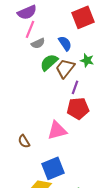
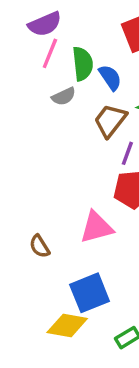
gray semicircle: (38, 43) -> (64, 96), moved
green semicircle: (49, 62) -> (83, 64), moved, turned 126

